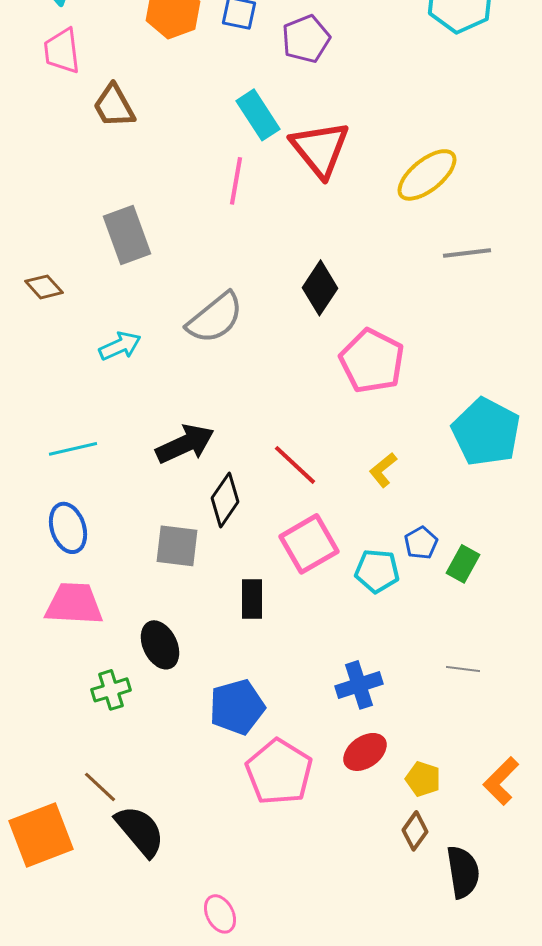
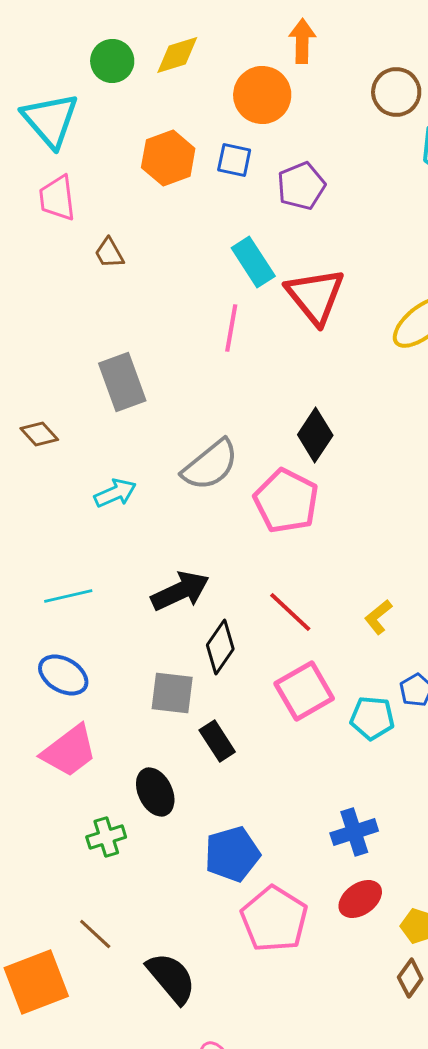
brown trapezoid: (114, 106) -> (109, 253), size x0.7
pink pentagon: (372, 361) -> (286, 501), moved
blue ellipse: (68, 528) -> (63, 675), turned -42
black rectangle: (252, 599) -> (217, 741), moved, turned -33
pink trapezoid: (74, 604) -> (69, 751), turned 140
black semicircle: (140, 831) -> (171, 978), moved

